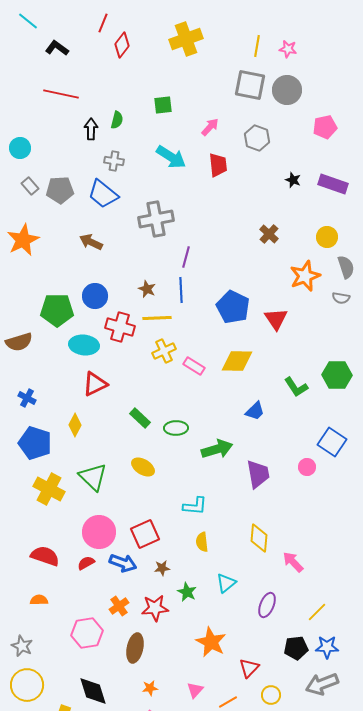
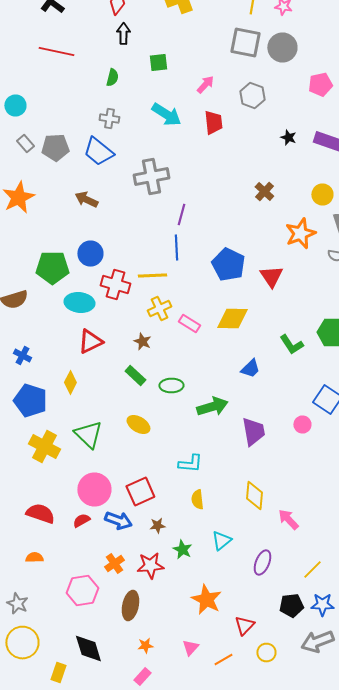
black arrow: (91, 129) -> (123, 34), moved
brown star: (147, 289) -> (142, 342), moved

